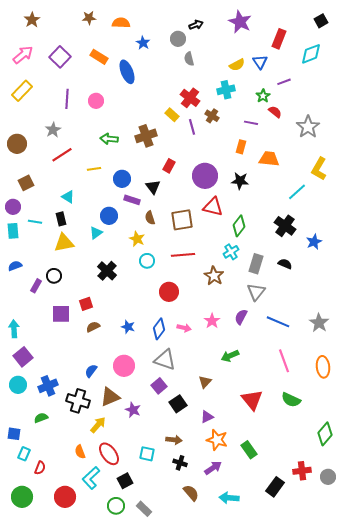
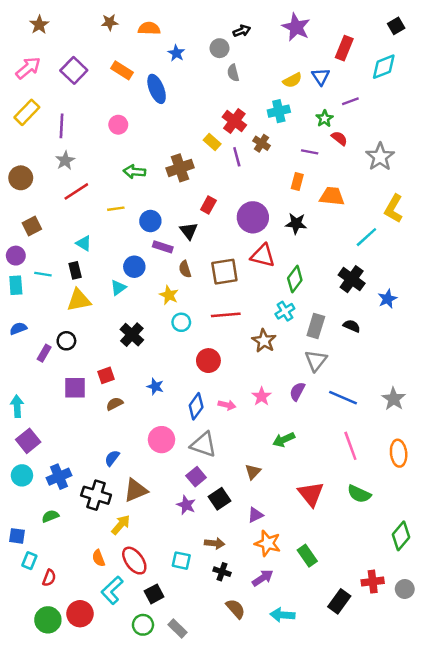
purple line: (67, 99) -> (61, 126), moved
blue star: (128, 327) -> (155, 386), moved
pink circle: (124, 366) -> (161, 440), moved
purple star: (133, 410) -> (186, 505), moved
green circle: (22, 497) -> (48, 620), moved

